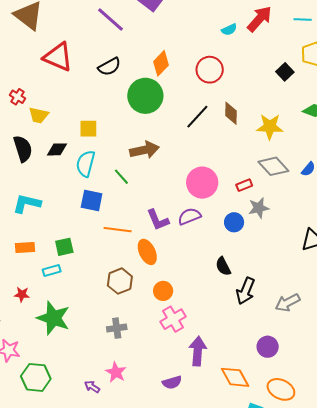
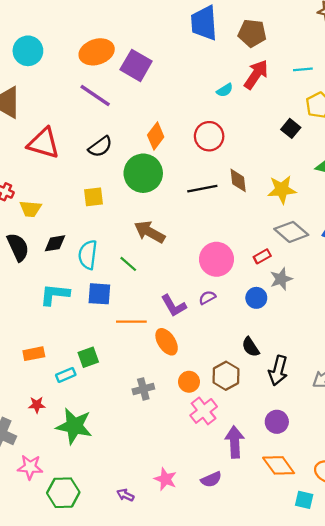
black line: (197, 117) -> (202, 189), turned 44
yellow square: (88, 129) -> (93, 197), moved
brown arrow: (144, 150) -> (150, 232), turned -132
cyan L-shape: (27, 203) -> (55, 294), moved
purple semicircle: (189, 216) -> (207, 298), size x0.7
green square: (64, 247) -> (88, 357), moved
brown hexagon: (120, 281) -> (226, 376), moved
gray cross: (117, 328) -> (143, 389), moved
purple circle: (268, 347) -> (277, 422), moved
pink star: (116, 372) -> (165, 479), moved

